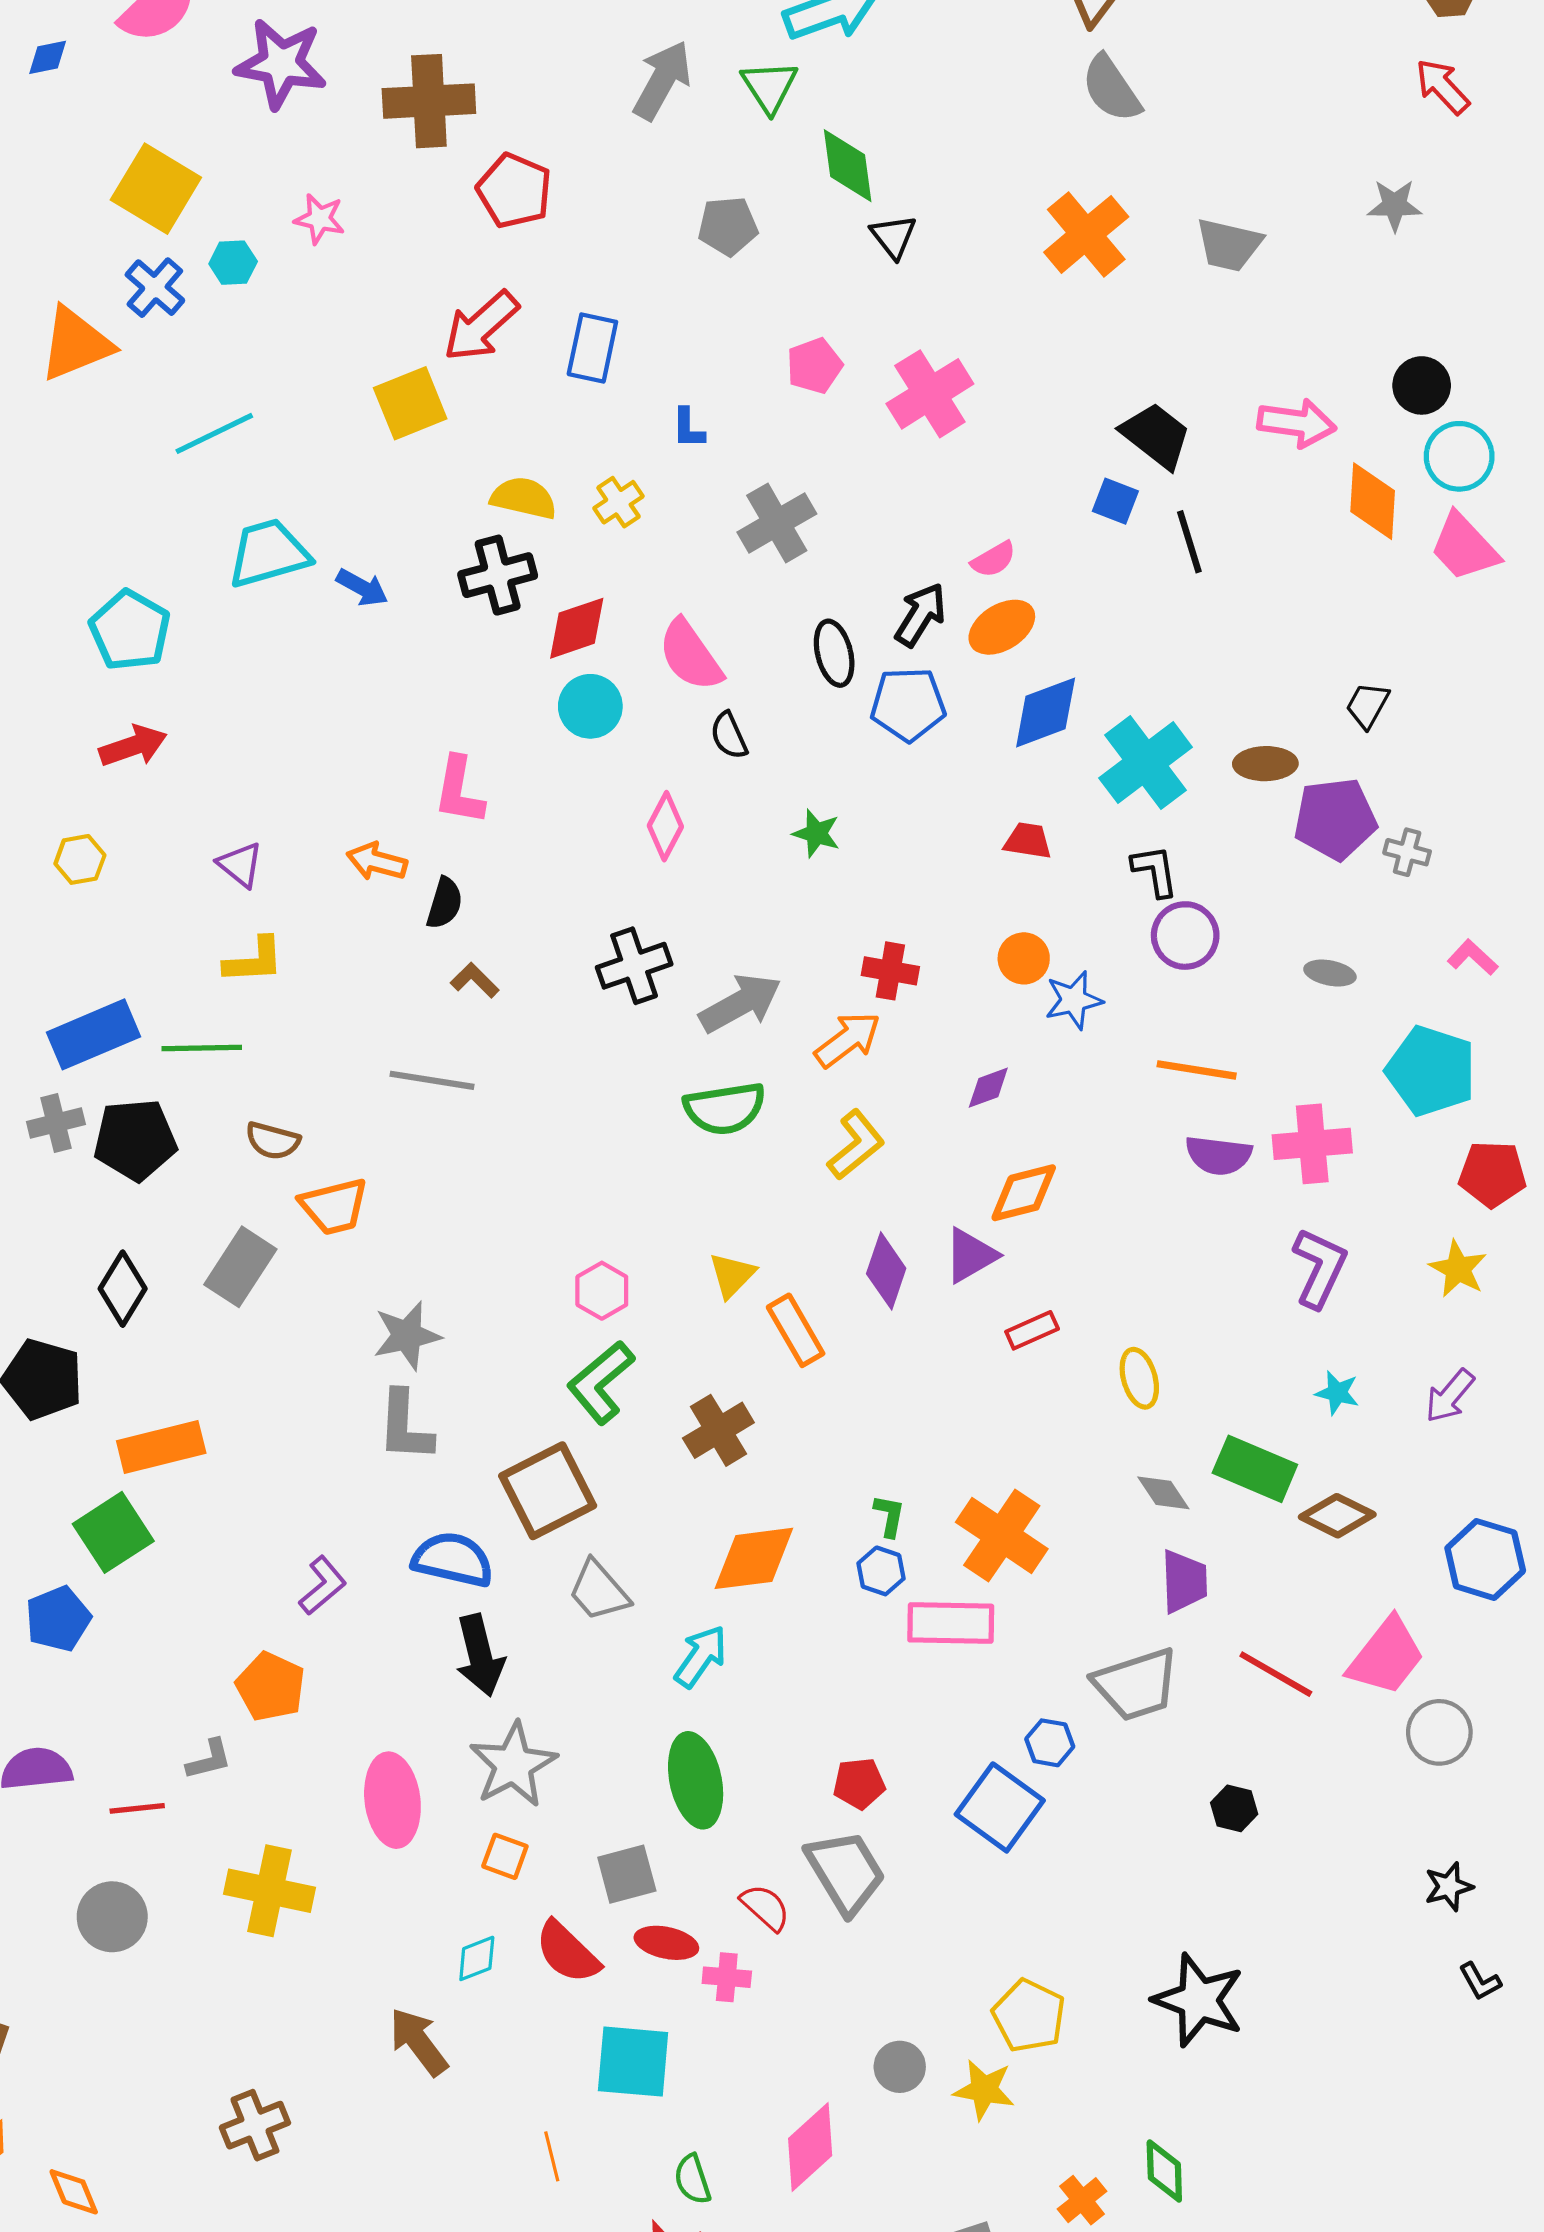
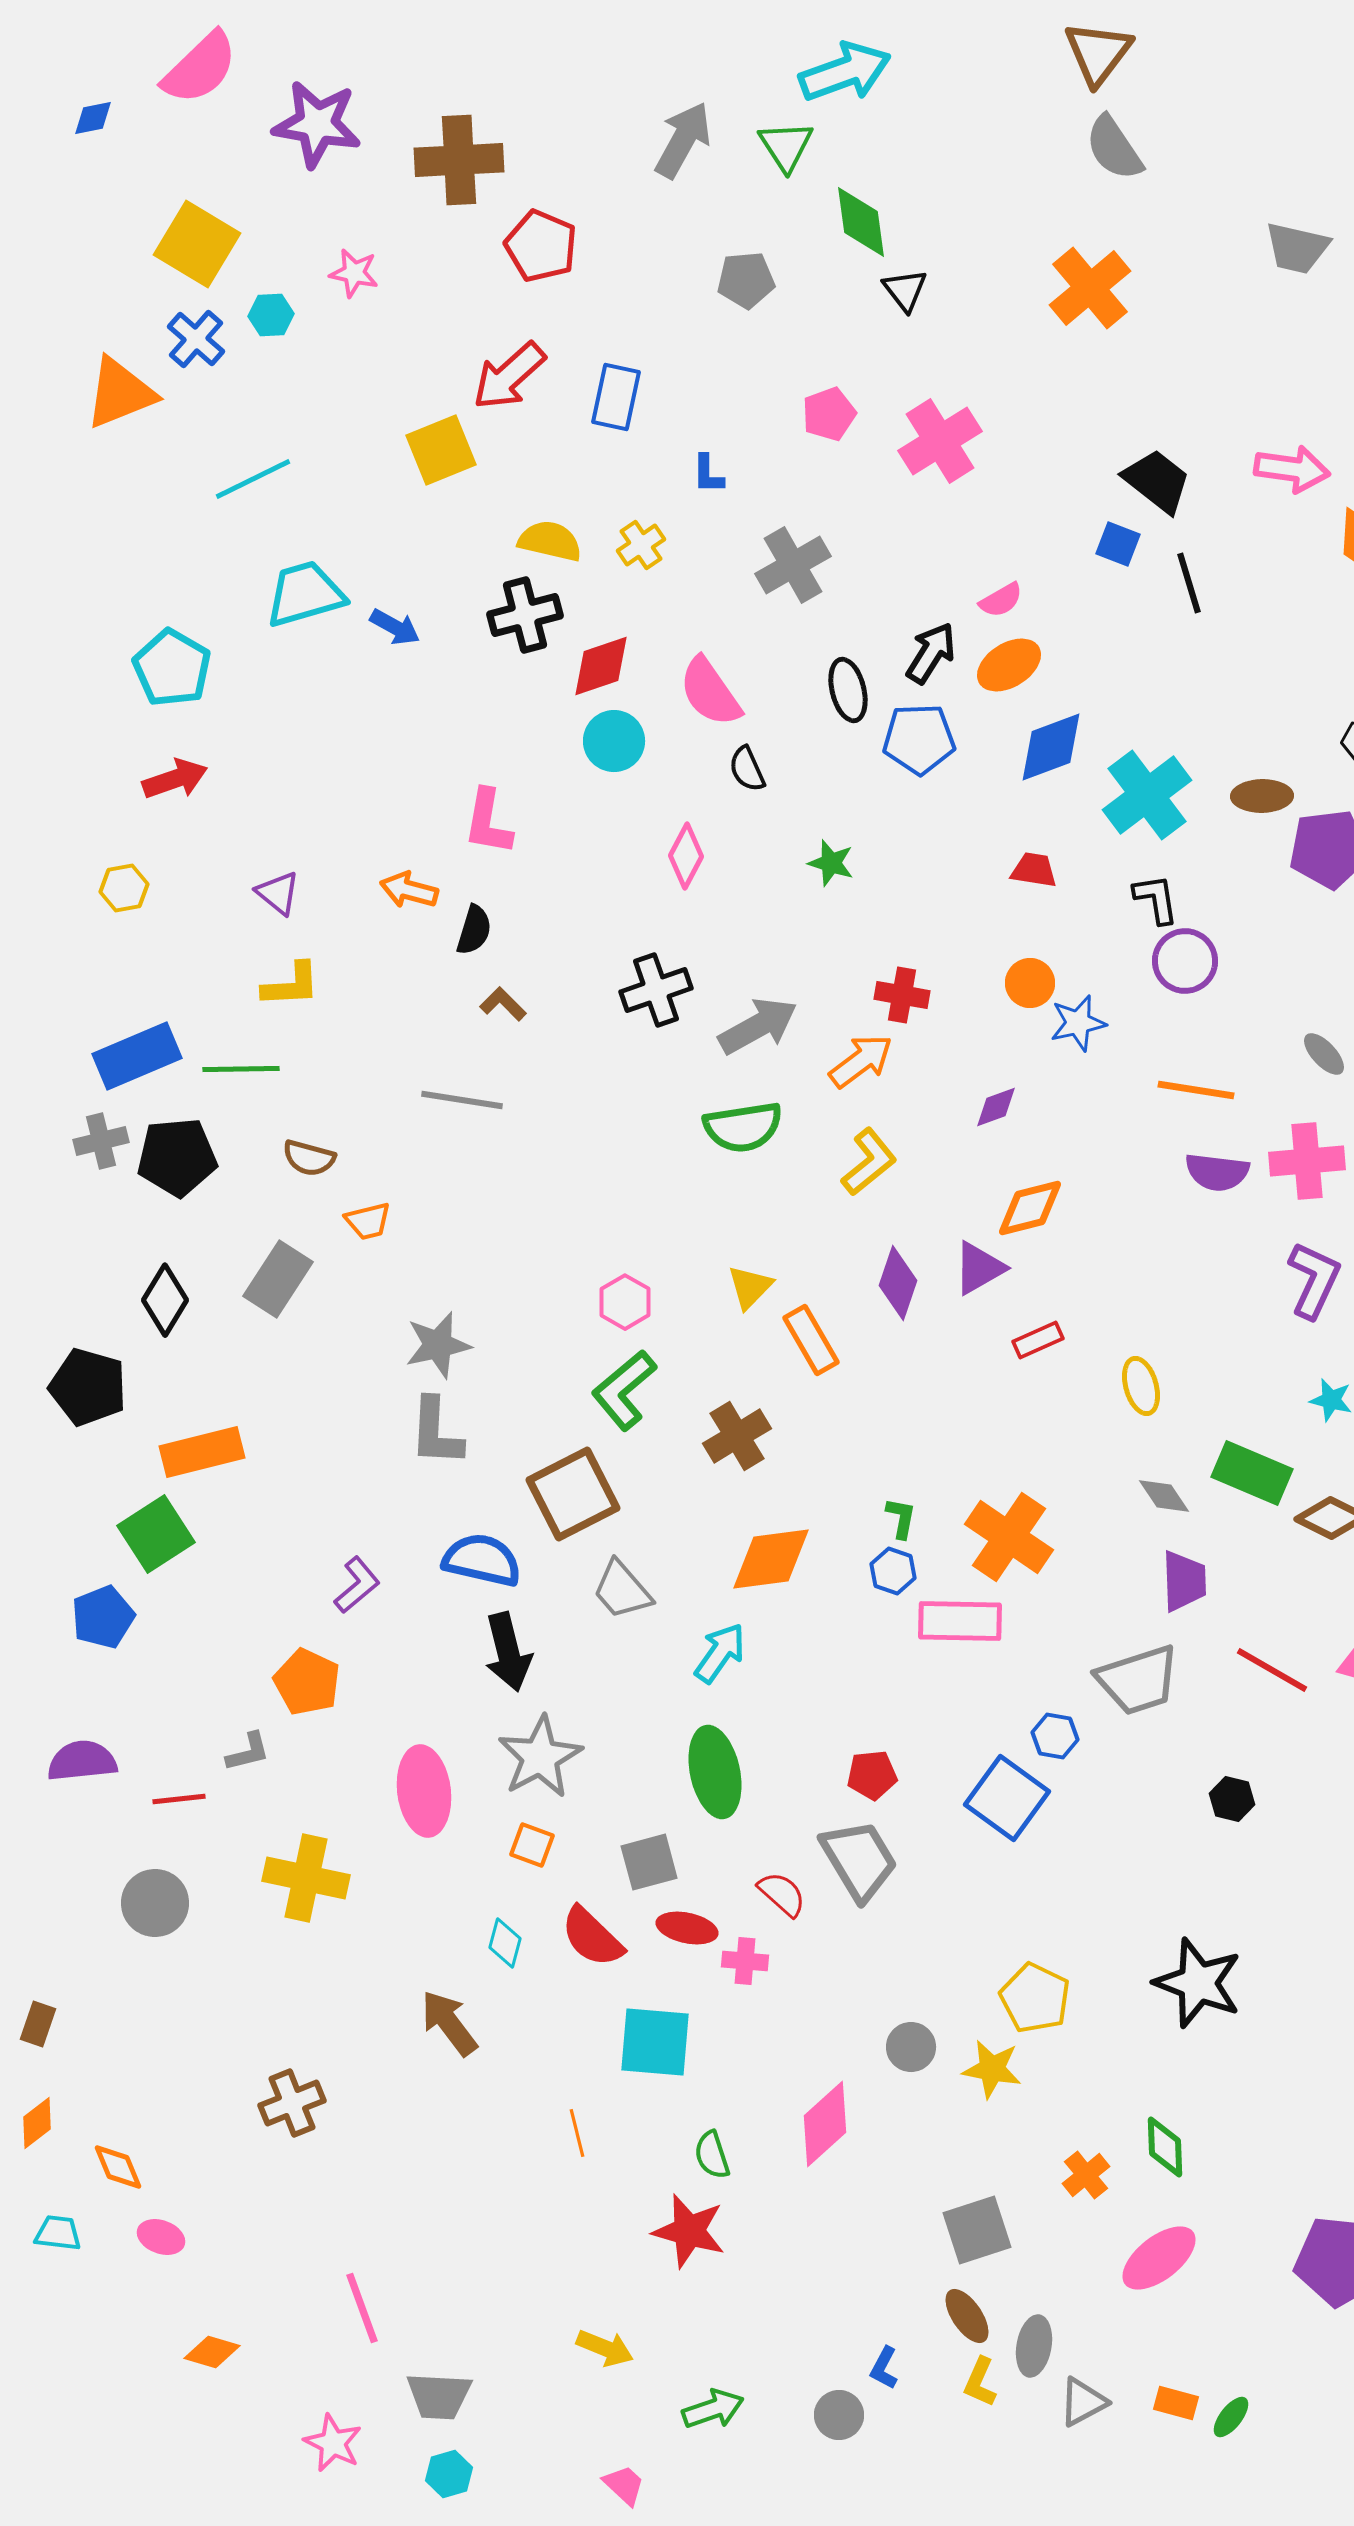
gray trapezoid: (1229, 245) -> (1297, 248), moved
gray ellipse: (1330, 973) -> (1324, 1054), moved, turned 36
orange trapezoid: (334, 1206) -> (368, 1221), size x0.7
cyan diamond: (477, 1958) -> (505, 1943), turned -54

